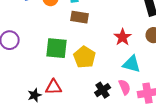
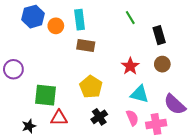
green square: (57, 48) -> (45, 95), moved
black cross: (103, 90) -> (99, 117), moved
black star: (35, 95) -> (29, 126), moved

